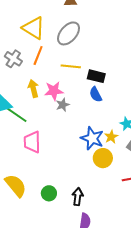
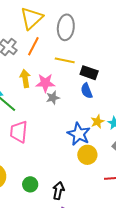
yellow triangle: (34, 28) -> (32, 18), turned 40
gray ellipse: (69, 33) -> (66, 27), turned -40
yellow star: (111, 137) -> (97, 121), moved

